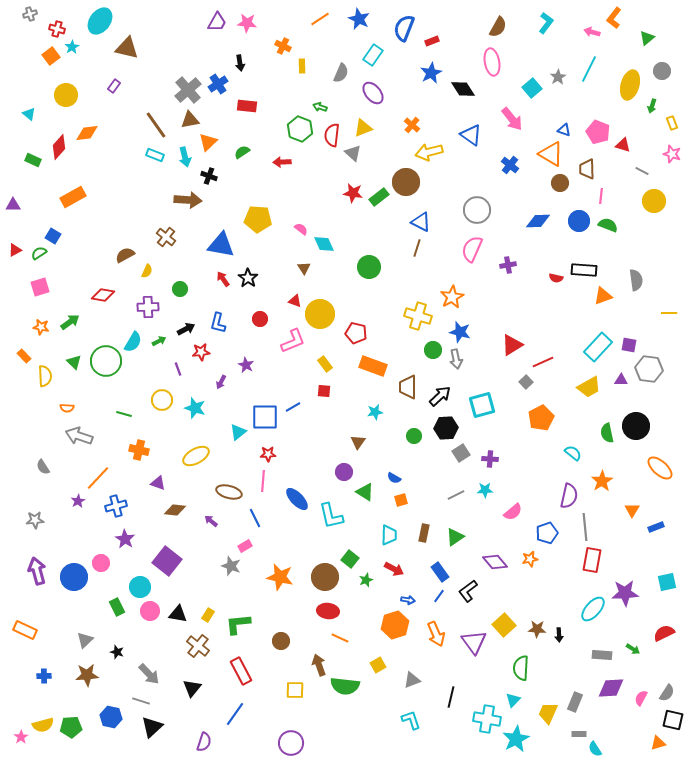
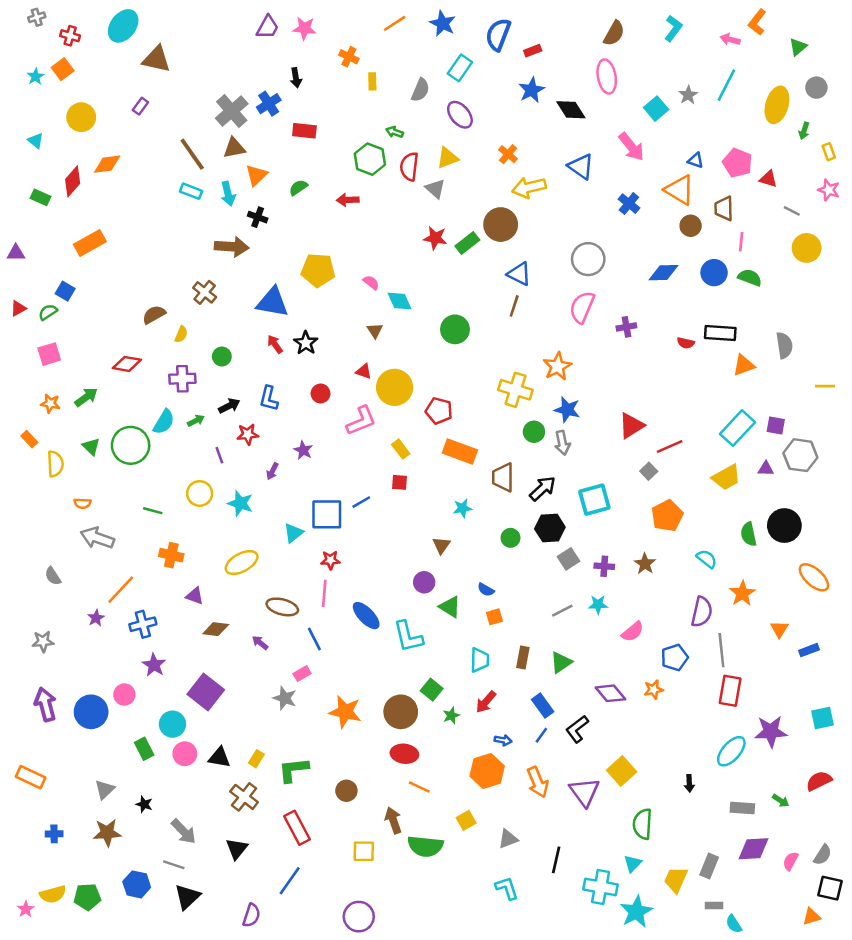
cyan star: (72, 47) -> (36, 76), moved
red arrow: (394, 569) -> (486, 702), turned 102
brown star: (537, 629) -> (645, 564), moved, turned 30

